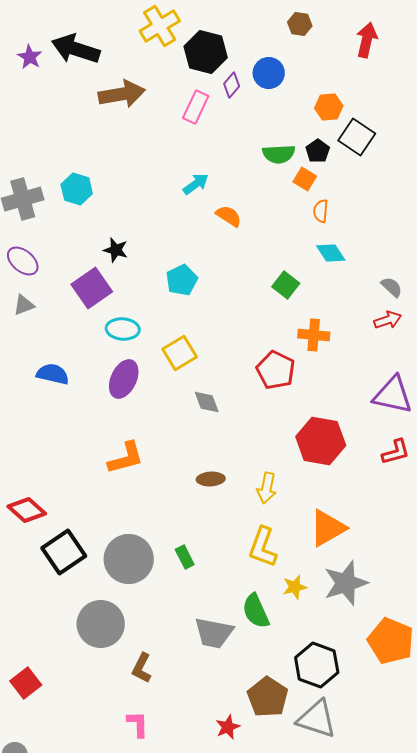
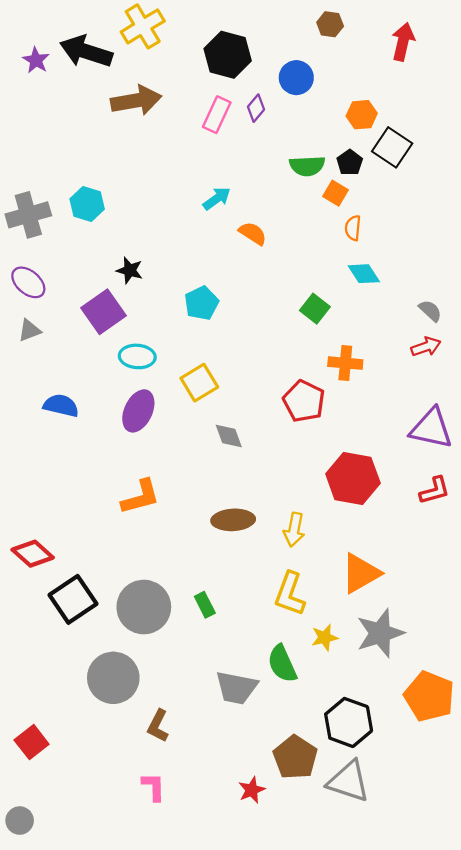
yellow cross: (160, 26) -> (143, 26), moved
purple diamond: (232, 85) -> (256, 108), moved
brown ellipse: (211, 479) -> (233, 520), size x1.4

